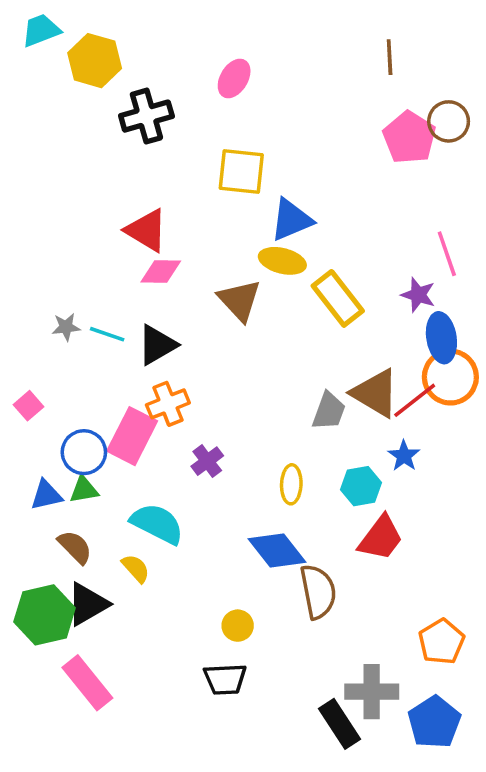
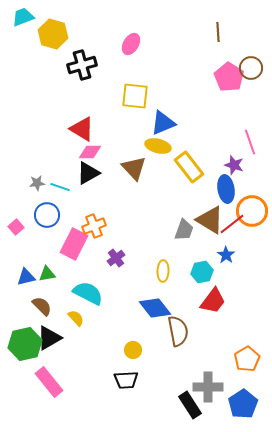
blue ellipse: (441, 338) -> (226, 189), moved
black triangle: (157, 345) -> (88, 173), moved
blue circle: (84, 452) -> (47, 215), moved

